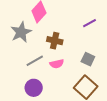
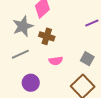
brown cross: (55, 41) -> (47, 36), moved
gray line: (35, 61) -> (20, 54), moved

